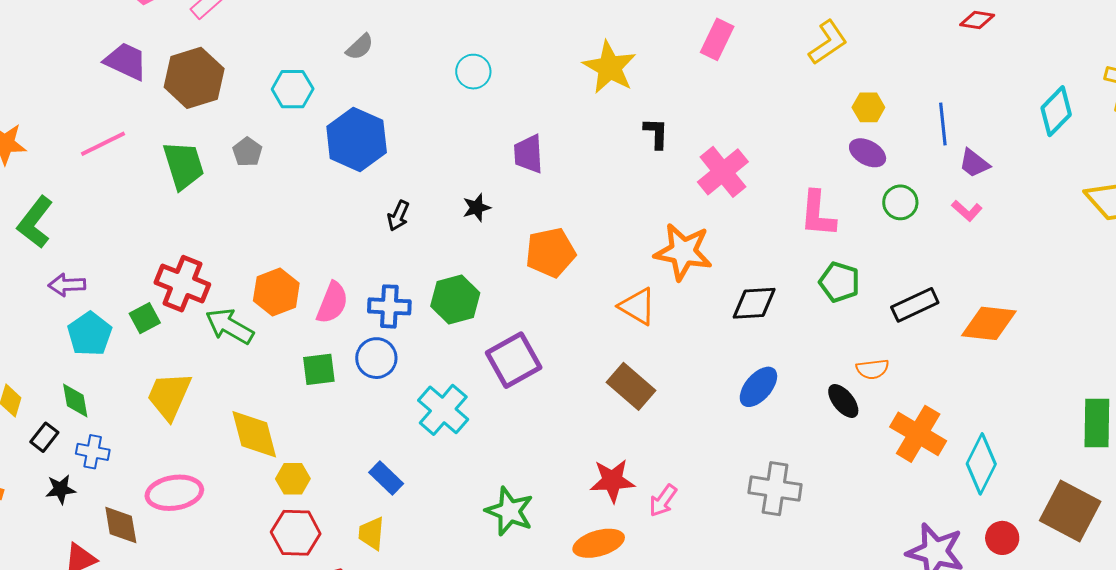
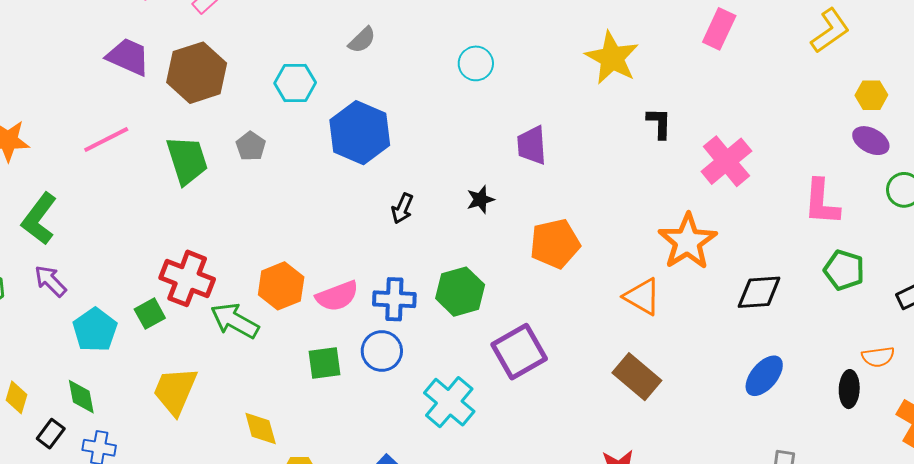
orange star: (683, 252) -> (688, 241), turned 30
purple arrow: (67, 285) -> (50, 281), moved, turned 48
pink semicircle: (332, 303) -> (337, 296), turned 48
black ellipse: (843, 401) -> (849, 389), turned 42
yellow diamond: (254, 434) -> (261, 428), size x0.7

